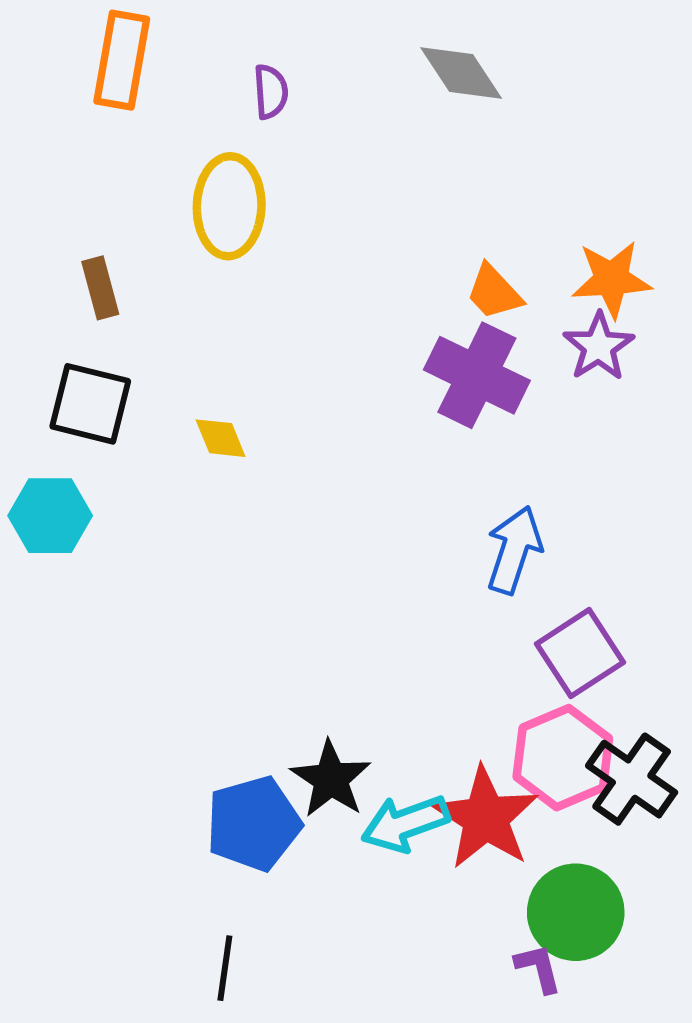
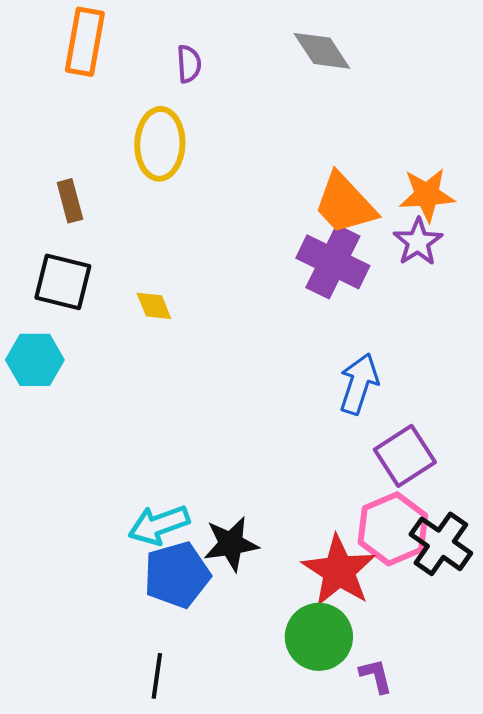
orange trapezoid: (494, 292) -> (345, 204), size x1.6
black star: (331, 779) -> (231, 544), turned 30
cyan arrow: (405, 823) -> (159, 525), moved
green circle: (576, 912) -> (319, 637), moved

